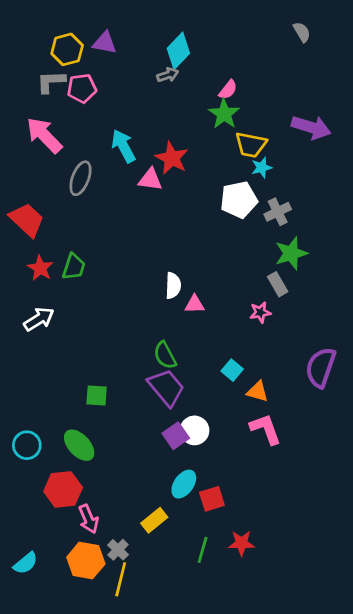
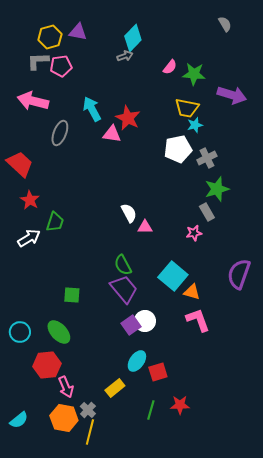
green star: (224, 114) -> (194, 74), moved, turned -30
pink arrow: (44, 135) -> (33, 101), turned -32
green trapezoid: (74, 267) -> (55, 222), moved
white semicircle: (173, 286) -> (129, 213), turned -30
cyan square: (232, 370) -> (173, 276), size x1.8

